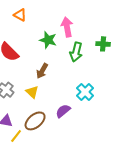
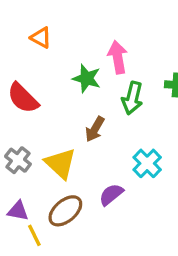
brown arrow: (42, 71) -> (95, 129), moved
yellow triangle: (32, 92) -> (60, 163), size x1.5
yellow line: (16, 136) -> (34, 235), turned -64

